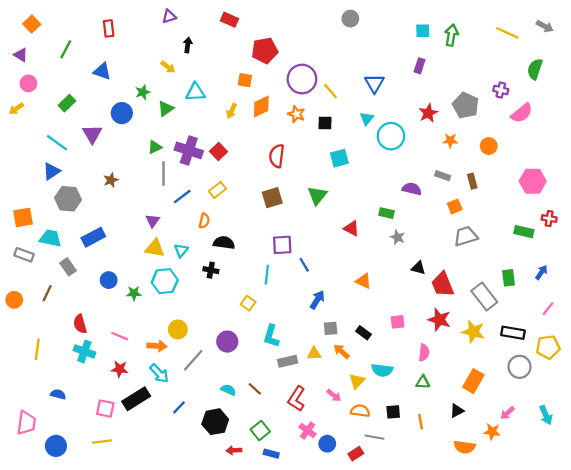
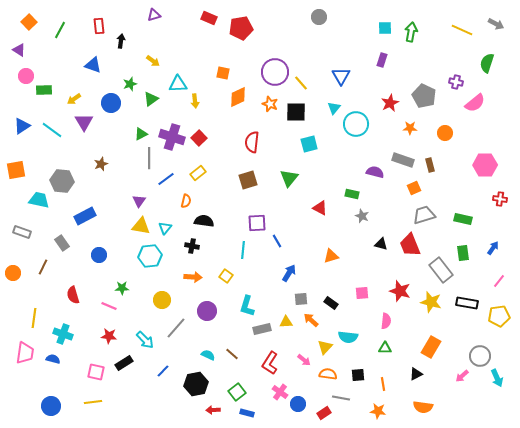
black arrow: (188, 45) -> (121, 41), moved
green line: (66, 49) -> (60, 30), moved
red pentagon: (265, 50) -> (241, 28), moved
green rectangle: (67, 103) -> (44, 90), moved, turned 42
yellow arrow: (16, 109) -> (74, 99), moved
yellow arrow: (232, 111) -> (195, 101), moved, turned -32
black square: (325, 123) -> (296, 112), size x1.5
blue triangle: (52, 171) -> (22, 126), moved
gray rectangle: (443, 176) -> (403, 160), size x1.5
orange square: (23, 217) -> (16, 170), moved
green rectangle: (524, 232) -> (463, 219), moved
cyan trapezoid: (50, 238) -> (39, 200), moved
orange triangle: (363, 281) -> (331, 256), turned -42
red trapezoid: (443, 284) -> (410, 245), moved
green star: (134, 293) -> (122, 288), moved
orange arrow: (157, 346) -> (193, 277), moved
cyan cross: (84, 351) -> (63, 334), moved
gray circle: (519, 367) -> (480, 356), moved
black rectangle: (136, 399) -> (124, 363), size x0.7
pink trapezoid: (26, 423) -> (25, 353), moved
orange star: (492, 432) -> (378, 411), moved

